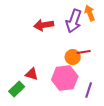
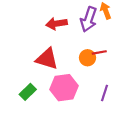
red triangle: (32, 74) -> (47, 59), moved, size x1.6
pink hexagon: (65, 78) -> (64, 88), moved

